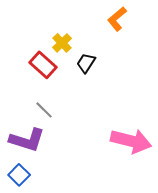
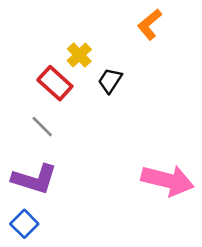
gray line: (44, 110) -> (42, 127), moved

